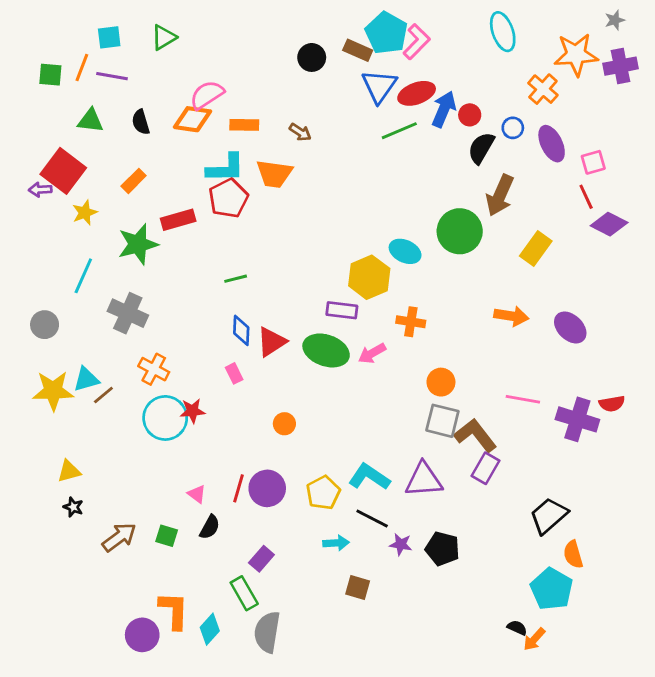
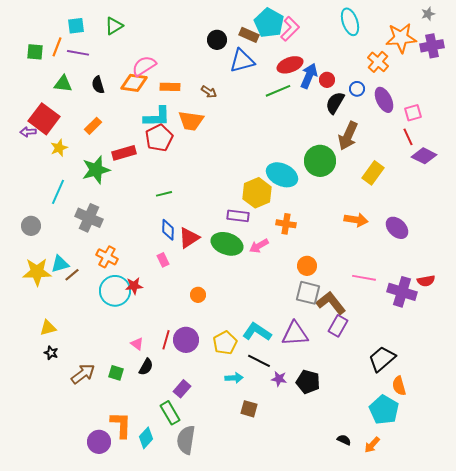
blue triangle: (379, 86) -> (242, 61), moved, turned 40
cyan ellipse: (405, 251) -> (282, 175), size x1.4
black semicircle: (517, 628) -> (344, 440), moved

